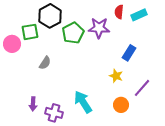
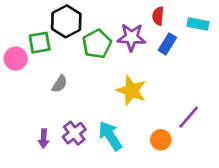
cyan rectangle: (139, 15) -> (198, 24), moved, turned 35
blue rectangle: (129, 53) -> (167, 44), moved
yellow star: (116, 76) -> (131, 91), moved, size x1.6
purple cross: (54, 113) -> (74, 133), moved, turned 36

